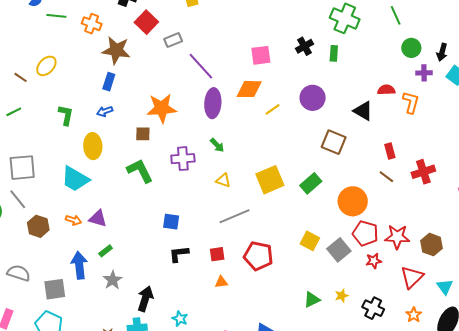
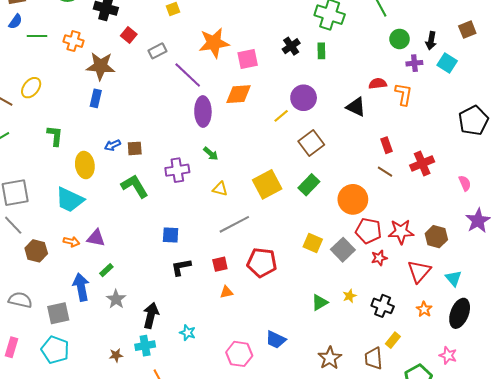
red square: (146, 22) -> (129, 35), size x0.7
orange star: (162, 108) -> (214, 43), moved
yellow line: (273, 109) -> (281, 116), moved
blue arrow: (105, 111) -> (112, 145), moved
brown square: (334, 142) -> (311, 143), moved, turned 35

